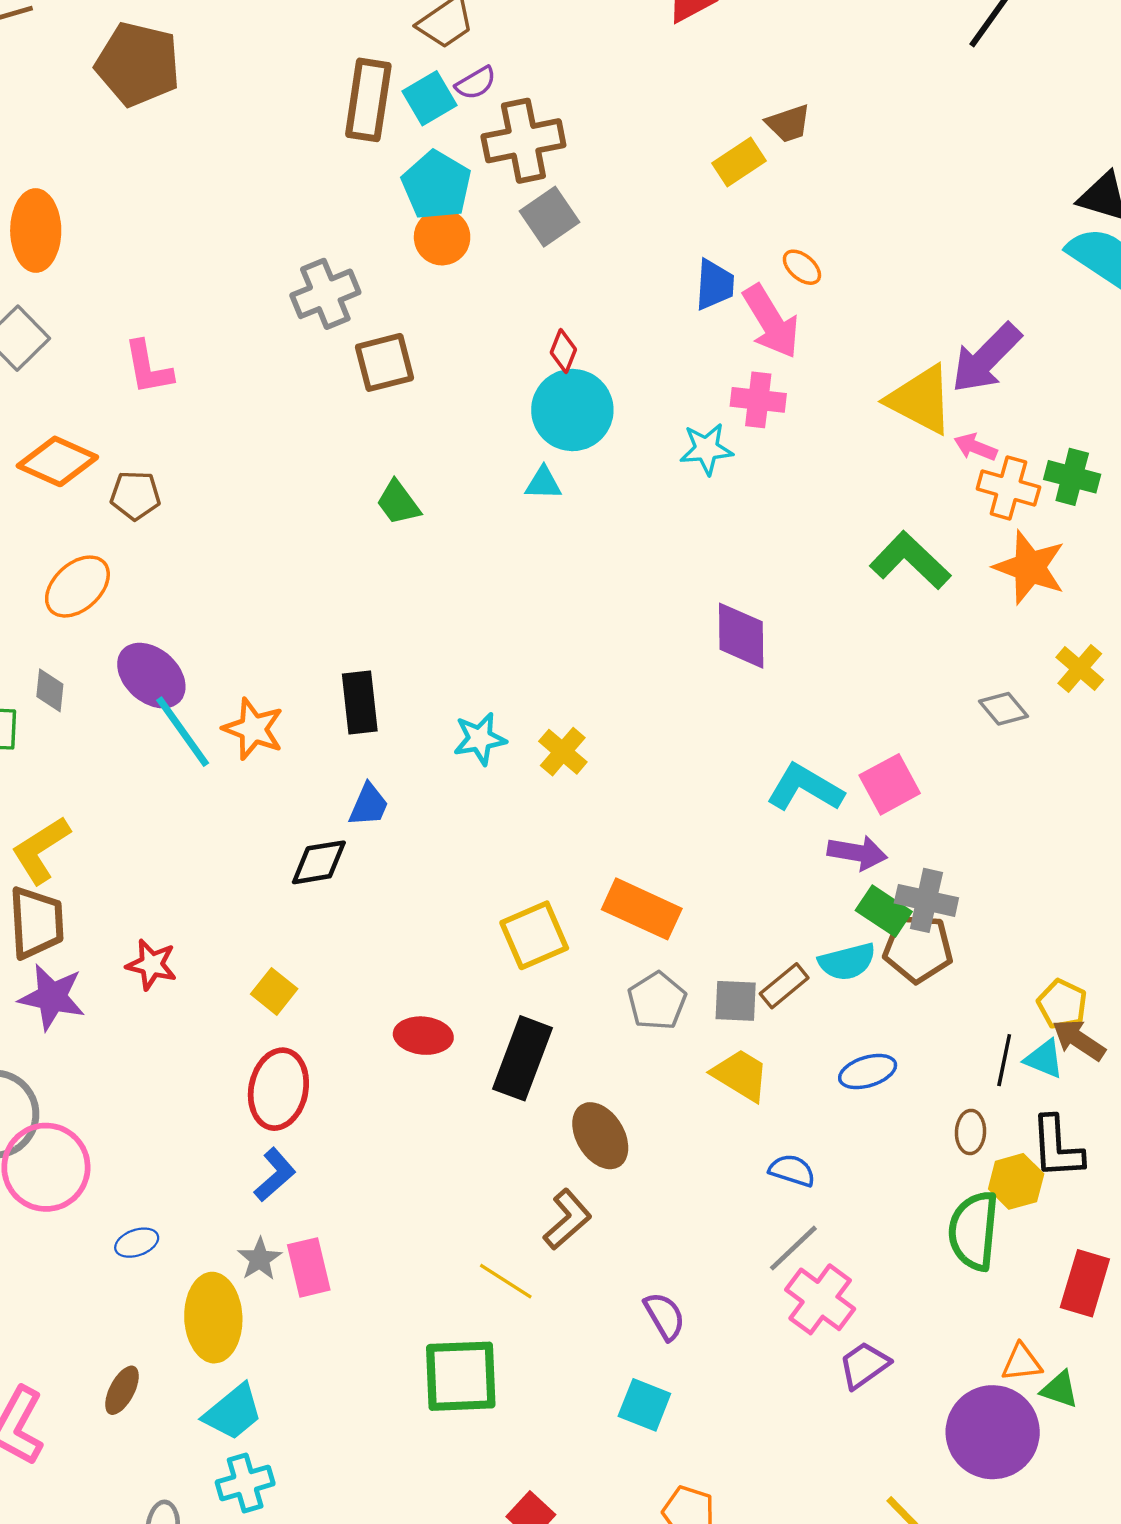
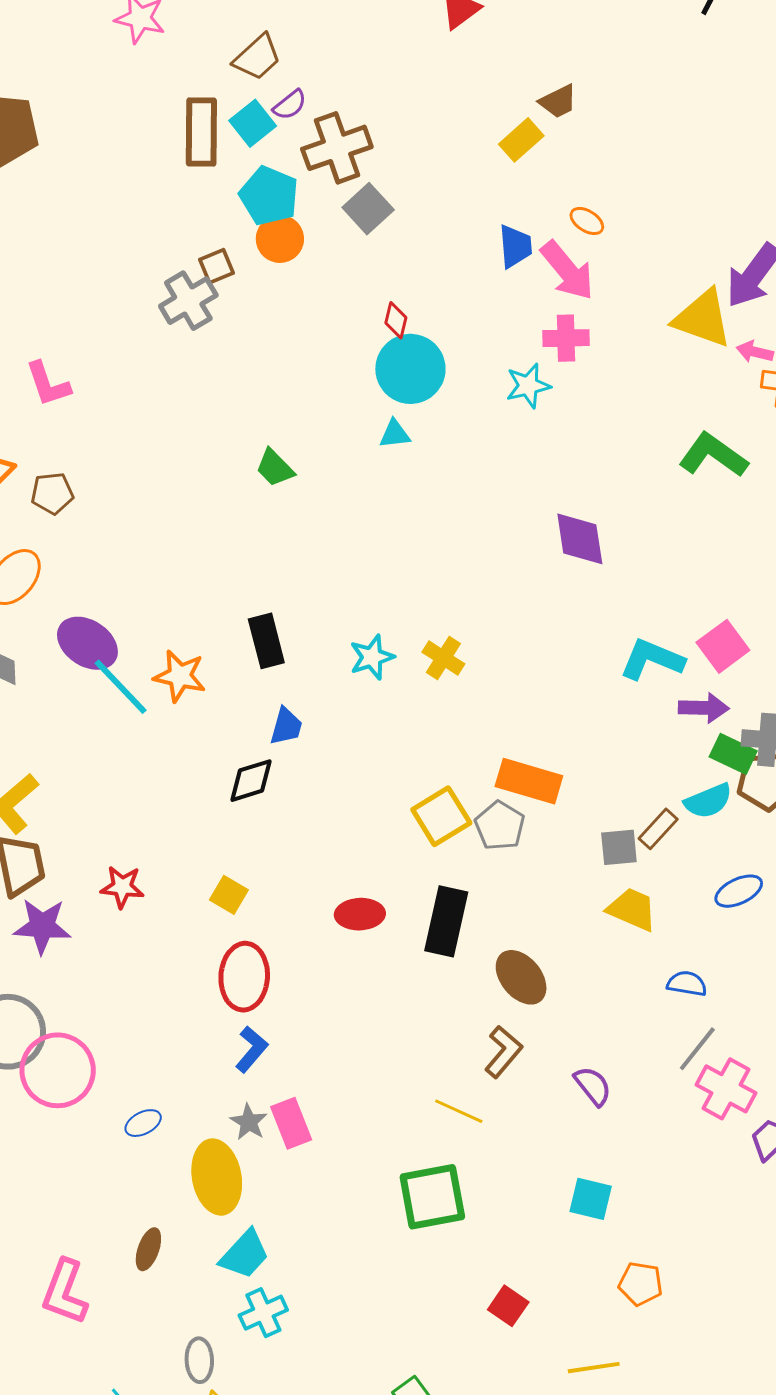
brown square: (385, 362) -> (217, 266), moved, size x0.7
gray pentagon: (657, 1001) -> (500, 826), moved
purple semicircle: (665, 1316) -> (593, 1086), moved

